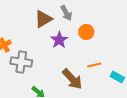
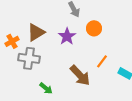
brown triangle: (43, 19) -> (36, 32), moved
orange line: (94, 65) -> (102, 61), turned -40

